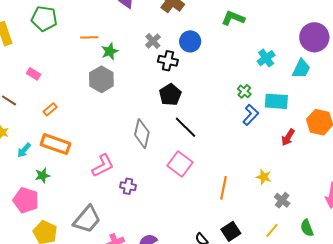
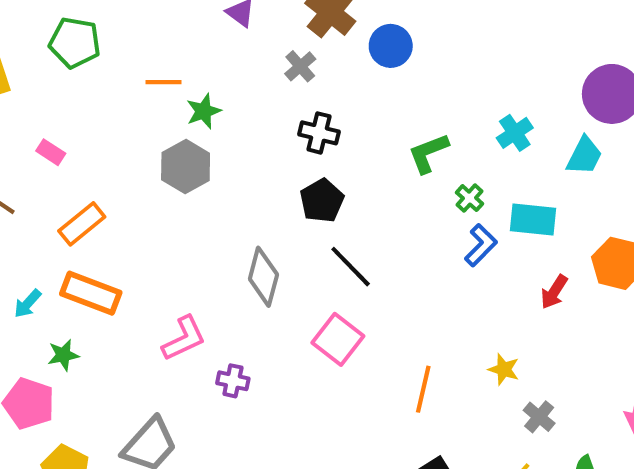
green L-shape: (233, 18) -> (428, 153), moved, turned -45
gray cross: (153, 41) -> (300, 66), moved
blue circle: (190, 41) -> (391, 46), moved
orange rectangle: (50, 109) -> (82, 224), size x1.6

